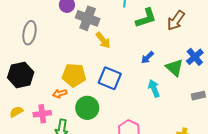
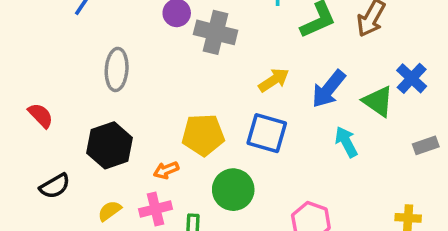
yellow arrow: (103, 40) -> (274, 80), moved, turned -78
blue arrow: (147, 57) -> (329, 89), size x1.6
orange arrow: (60, 94) -> (166, 170), moved

